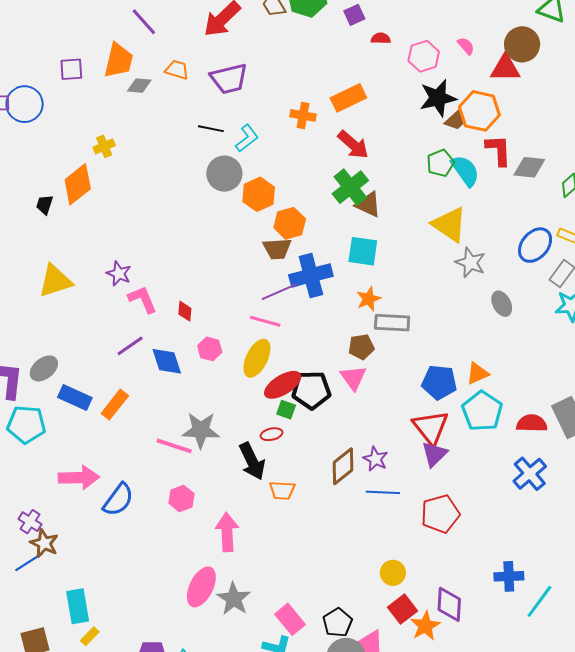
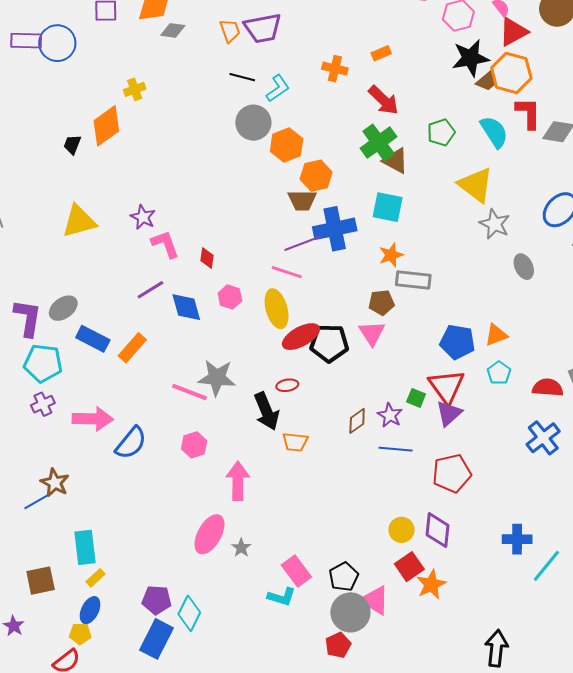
red triangle: (505, 68) -> (513, 32), moved, turned -32
orange trapezoid: (177, 70) -> (230, 31), moved, turned 50
orange rectangle: (348, 98) -> (381, 53), size x0.6
green pentagon: (440, 163) -> (441, 132), moved
yellow ellipse: (257, 358) -> (277, 309), turned -45
green square: (286, 410) -> (416, 398), moved
cyan pentagon: (482, 411) -> (499, 373), size x0.6
brown diamond: (343, 466) -> (357, 421), size x0.7
purple cross: (30, 522) -> (43, 404), moved, turned 30
gray star: (234, 599) -> (241, 548), size x0.6
purple diamond: (449, 604) -> (438, 530), moved

